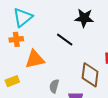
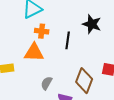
orange cross: (16, 39) -> (42, 31), moved
black line: (65, 40) -> (68, 40), turned 48

